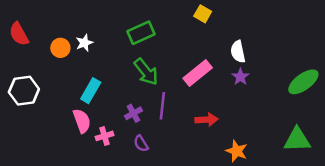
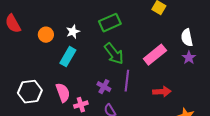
white star: (84, 43) -> (73, 32), moved
white hexagon: (24, 91) -> (30, 92), moved
cyan rectangle: (91, 91) -> (68, 57), moved
purple cross: (133, 113) -> (104, 87), turned -32

